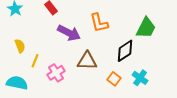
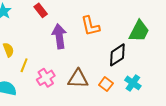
purple arrow: (69, 33) -> (59, 36), turned -125
brown triangle: (87, 61) -> (78, 79), moved

